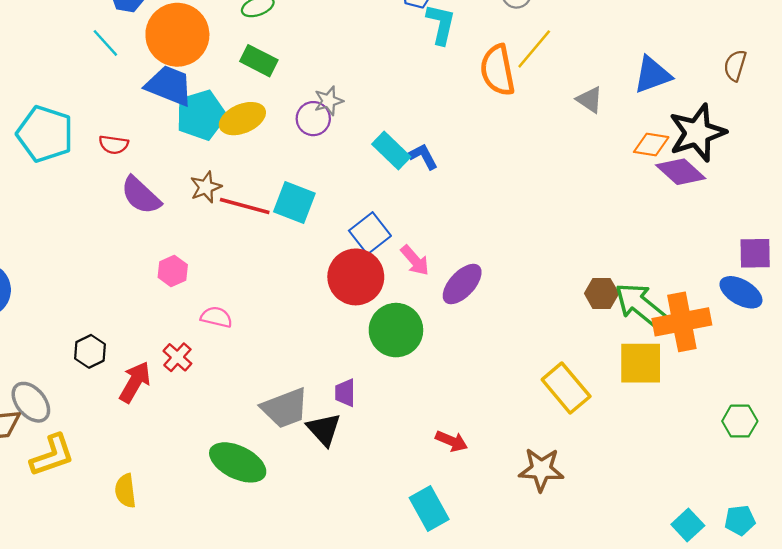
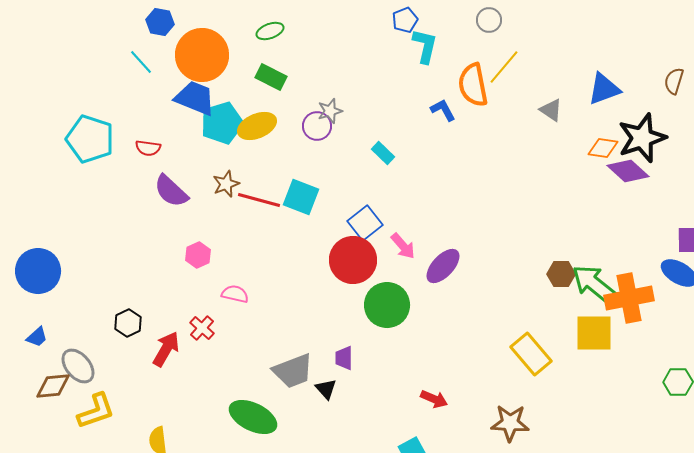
cyan rectangle: (391, 151) -> (383, 153), size x0.7
blue L-shape: (423, 156) -> (443, 110), moved
black triangle: (324, 429) -> (326, 389), size x0.7

